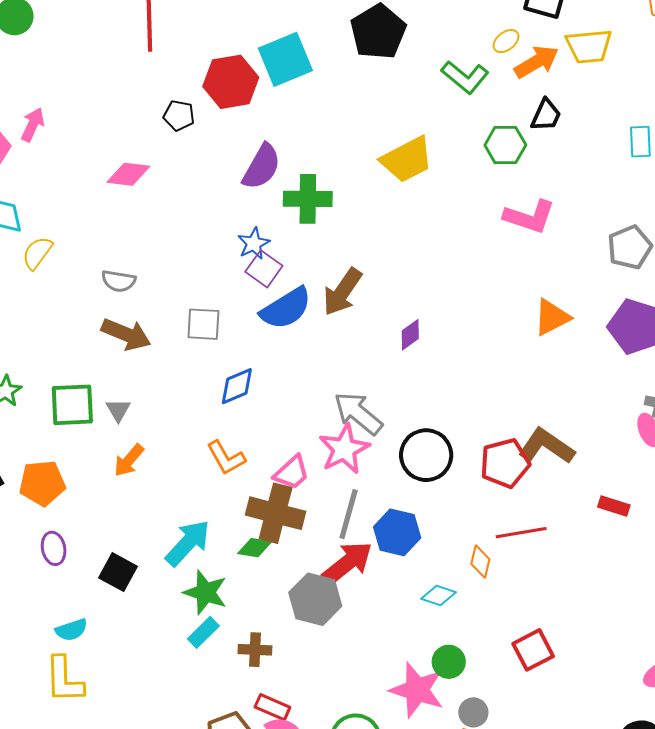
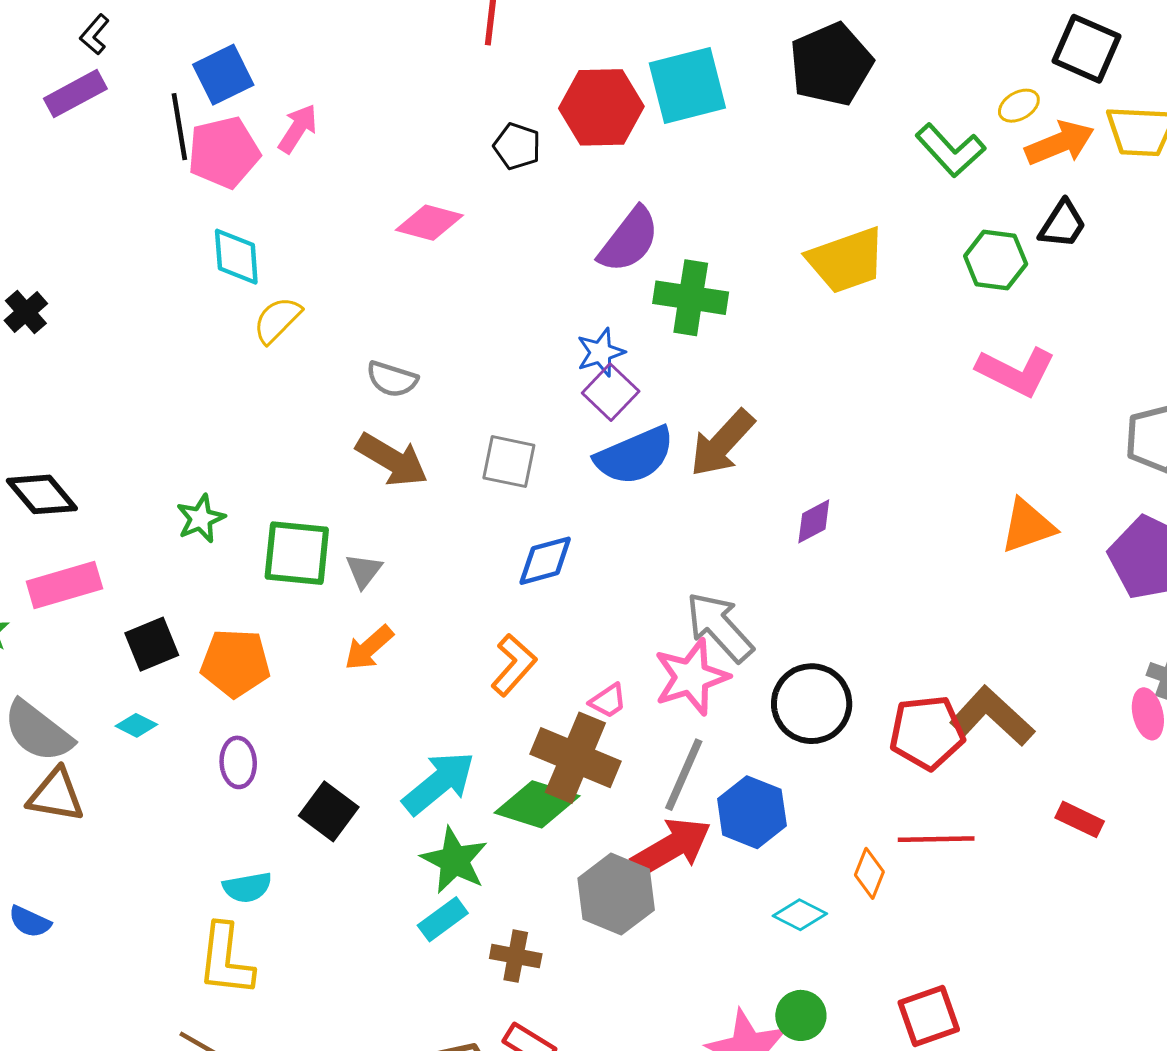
orange L-shape: (226, 458) -> (514, 665), turned -117
pink trapezoid: (292, 473) -> (608, 701), size x0.7
green diamond: (255, 548) -> (537, 804), size x1.6

